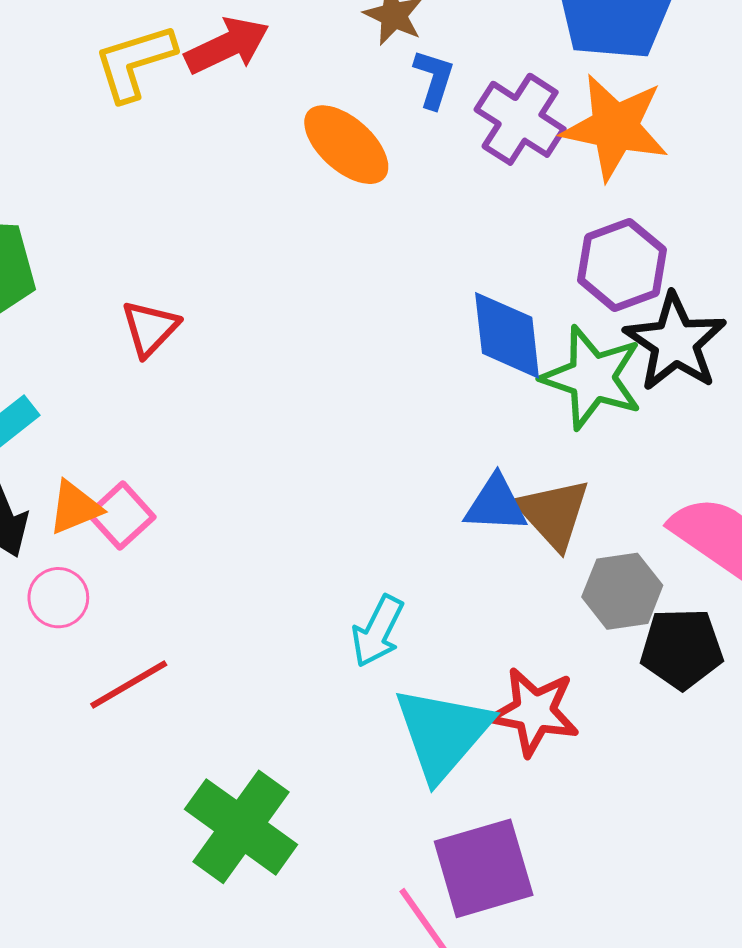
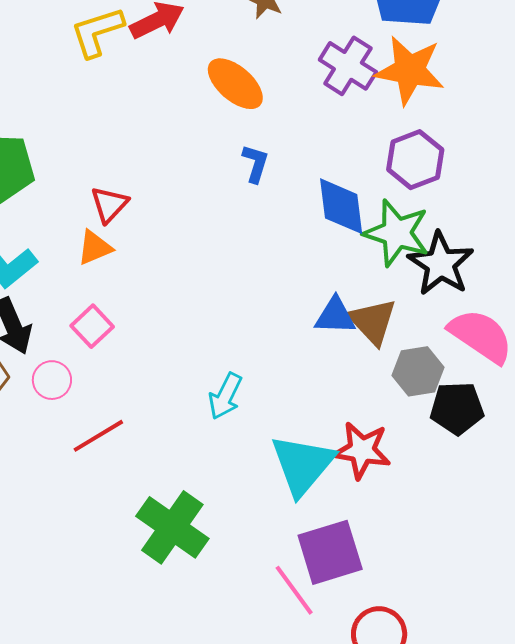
blue L-shape: (434, 79) -> (255, 163), moved
black star: (675, 342) -> (441, 264), moved
orange triangle: (75, 508) -> (95, 248), moved
cyan arrow: (378, 631) -> (225, 396), moved

